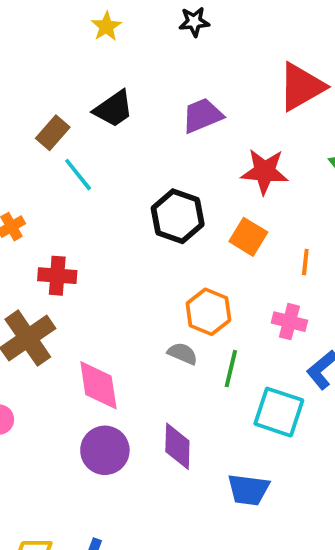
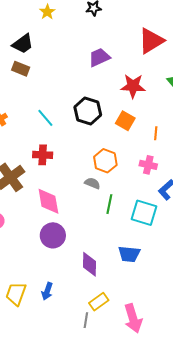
black trapezoid: (113, 109) -> (23, 44), moved
brown rectangle: (53, 133) -> (21, 69), turned 72
cyan line: (78, 175) -> (45, 118), moved
red cross: (57, 276) -> (43, 155), moved
green line: (231, 369) -> (109, 204), moved
purple diamond: (177, 446) -> (90, 264), moved

